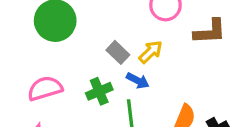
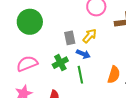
gray rectangle: (118, 52) -> (70, 38), turned 40

